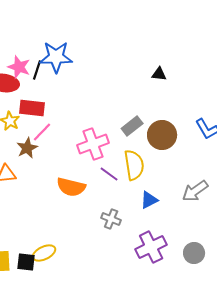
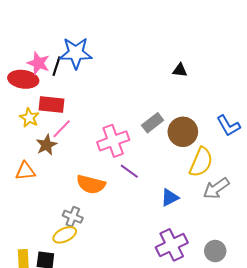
yellow semicircle: (134, 165) -> (201, 162), moved, turned 32
gray cross: (111, 219) -> (73, 217), moved
yellow ellipse: (44, 253) -> (65, 235), moved

